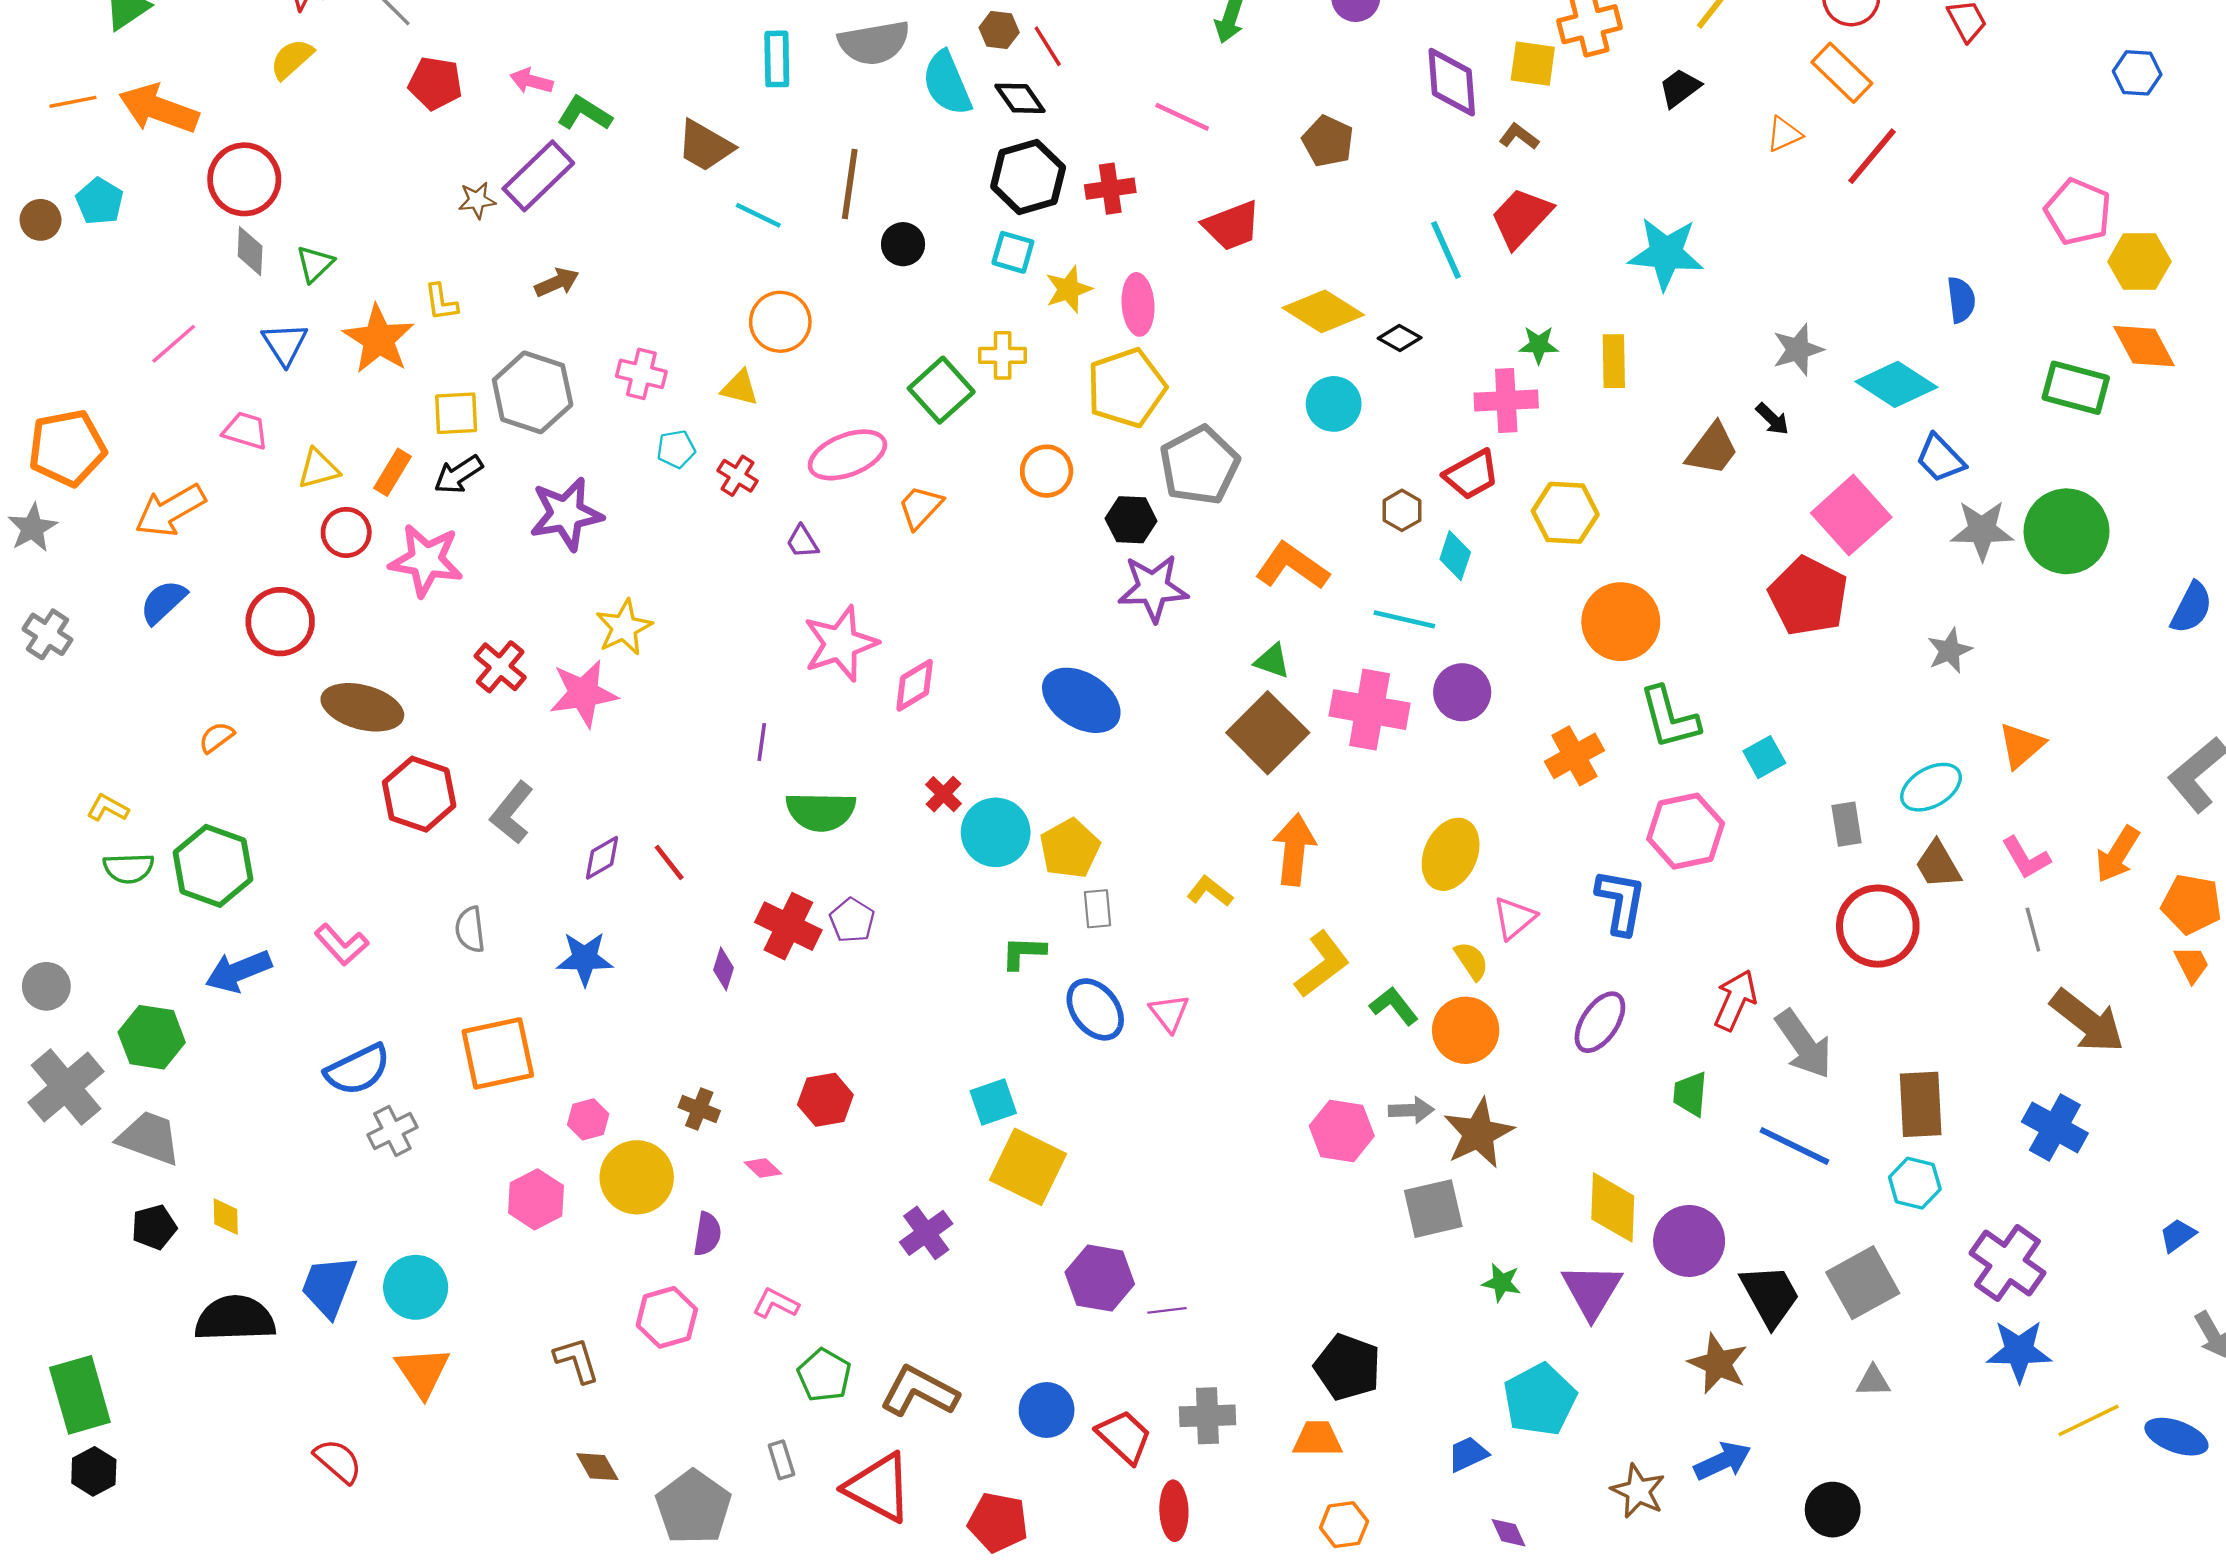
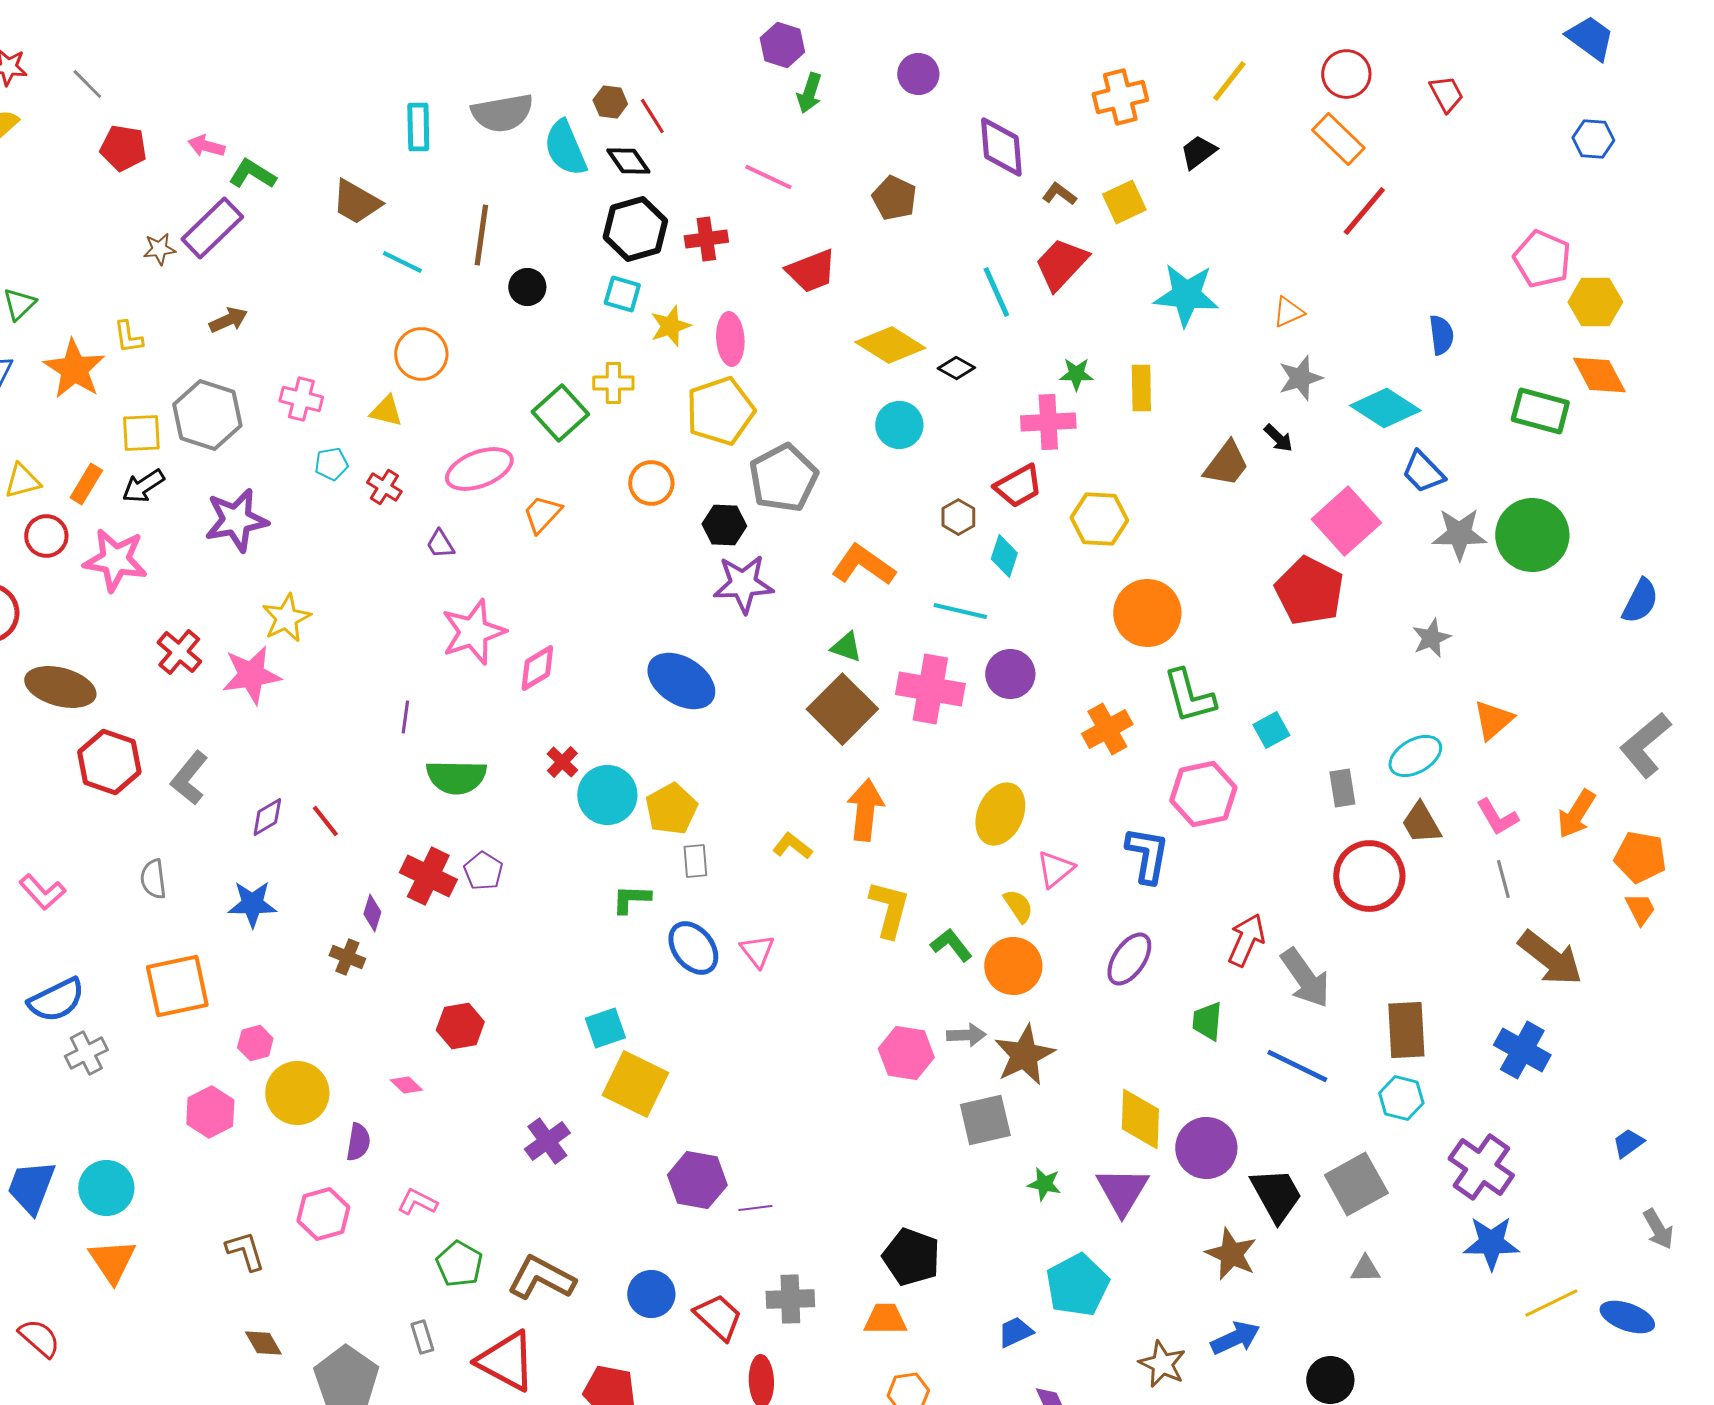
yellow square: (1533, 64) -> (1124, 202), moved, turned -33
orange triangle: (1784, 134) -> (1288, 312), moved
yellow L-shape: (1322, 964) -> (889, 909), turned -38
brown cross: (699, 1109) -> (347, 957), moved

